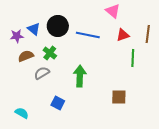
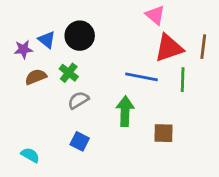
blue line: (88, 35) -> (141, 77), moved
red triangle: (123, 35) -> (169, 48), size x1.6
gray semicircle: (42, 73) -> (78, 100), moved
green arrow: (80, 76) -> (125, 111), moved

